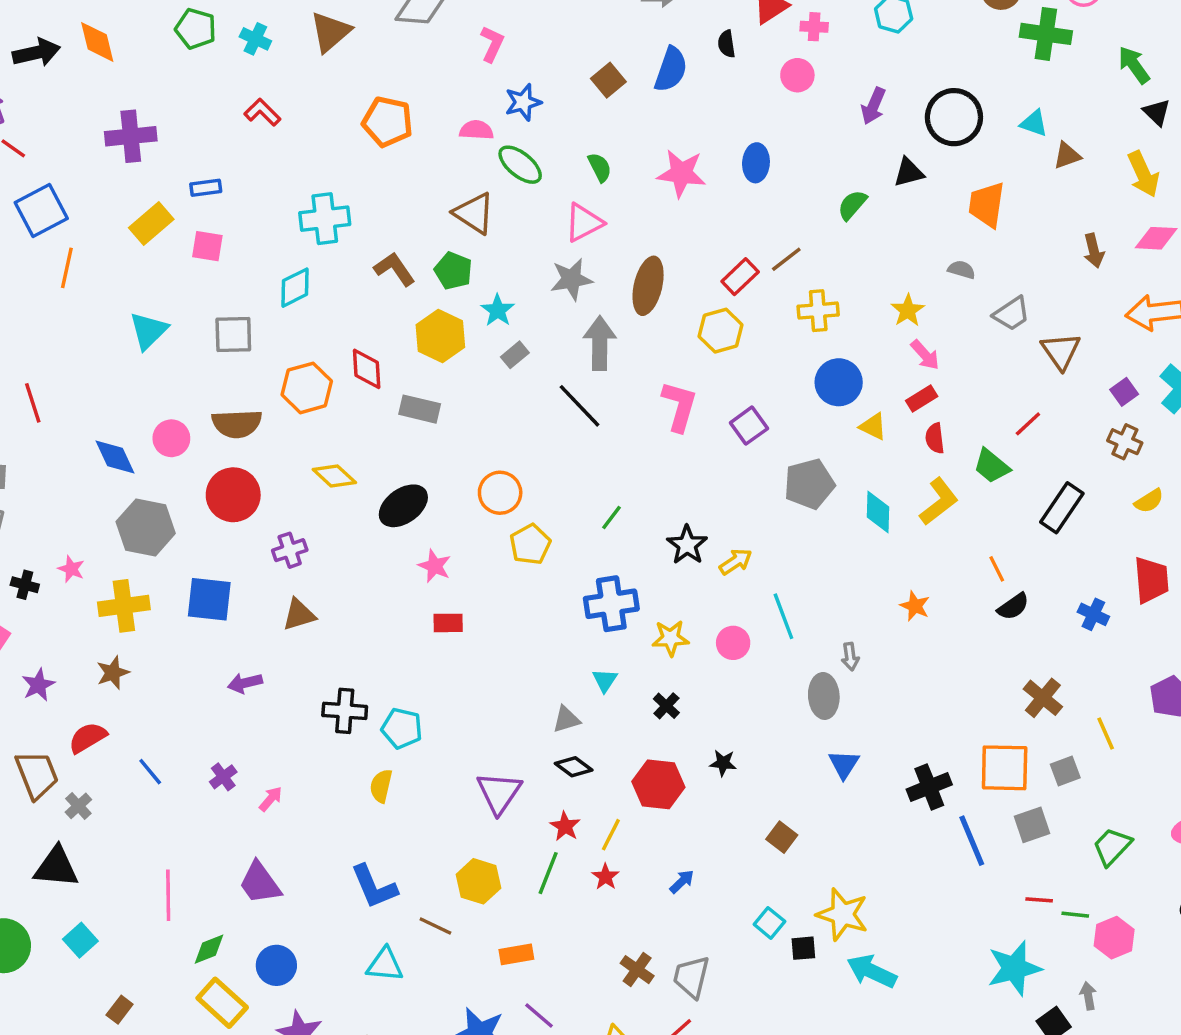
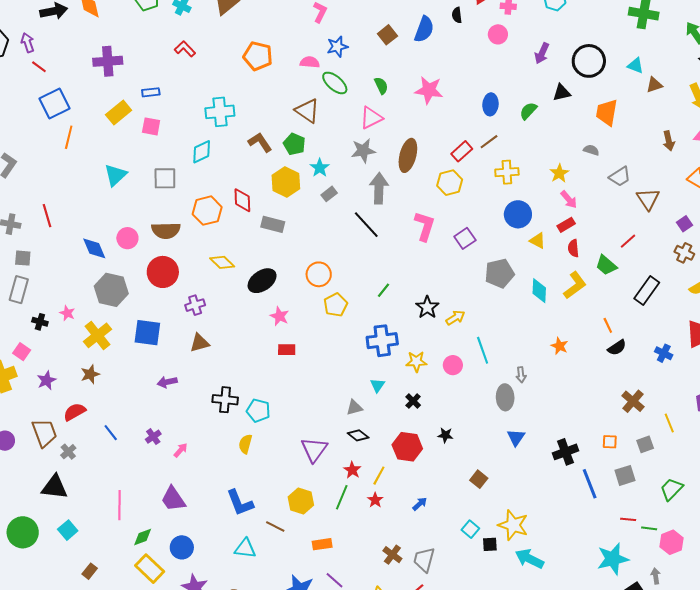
blue ellipse: (756, 163) -> (490, 104), moved
yellow cross: (124, 606) -> (97, 335), turned -32
orange square: (1005, 768) -> (610, 442), size x0.5

